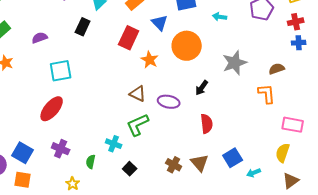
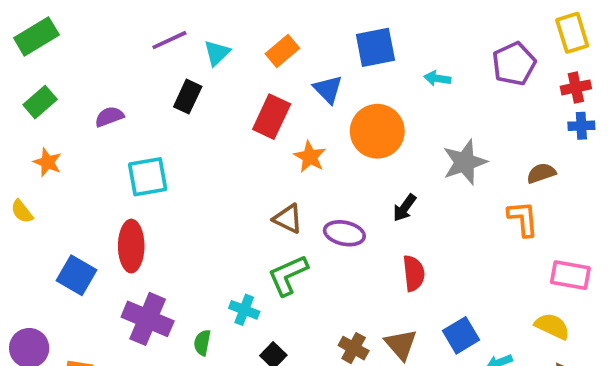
red ellipse: (52, 109) -> (131, 246), turned -40
purple cross: (61, 149) -> (148, 319), size x1.5
blue square: (23, 153) -> (77, 275), moved
yellow semicircle: (283, 153) -> (552, 326), turned 96

